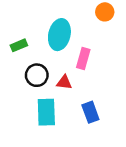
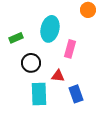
red triangle: (64, 82) -> (58, 76), moved

